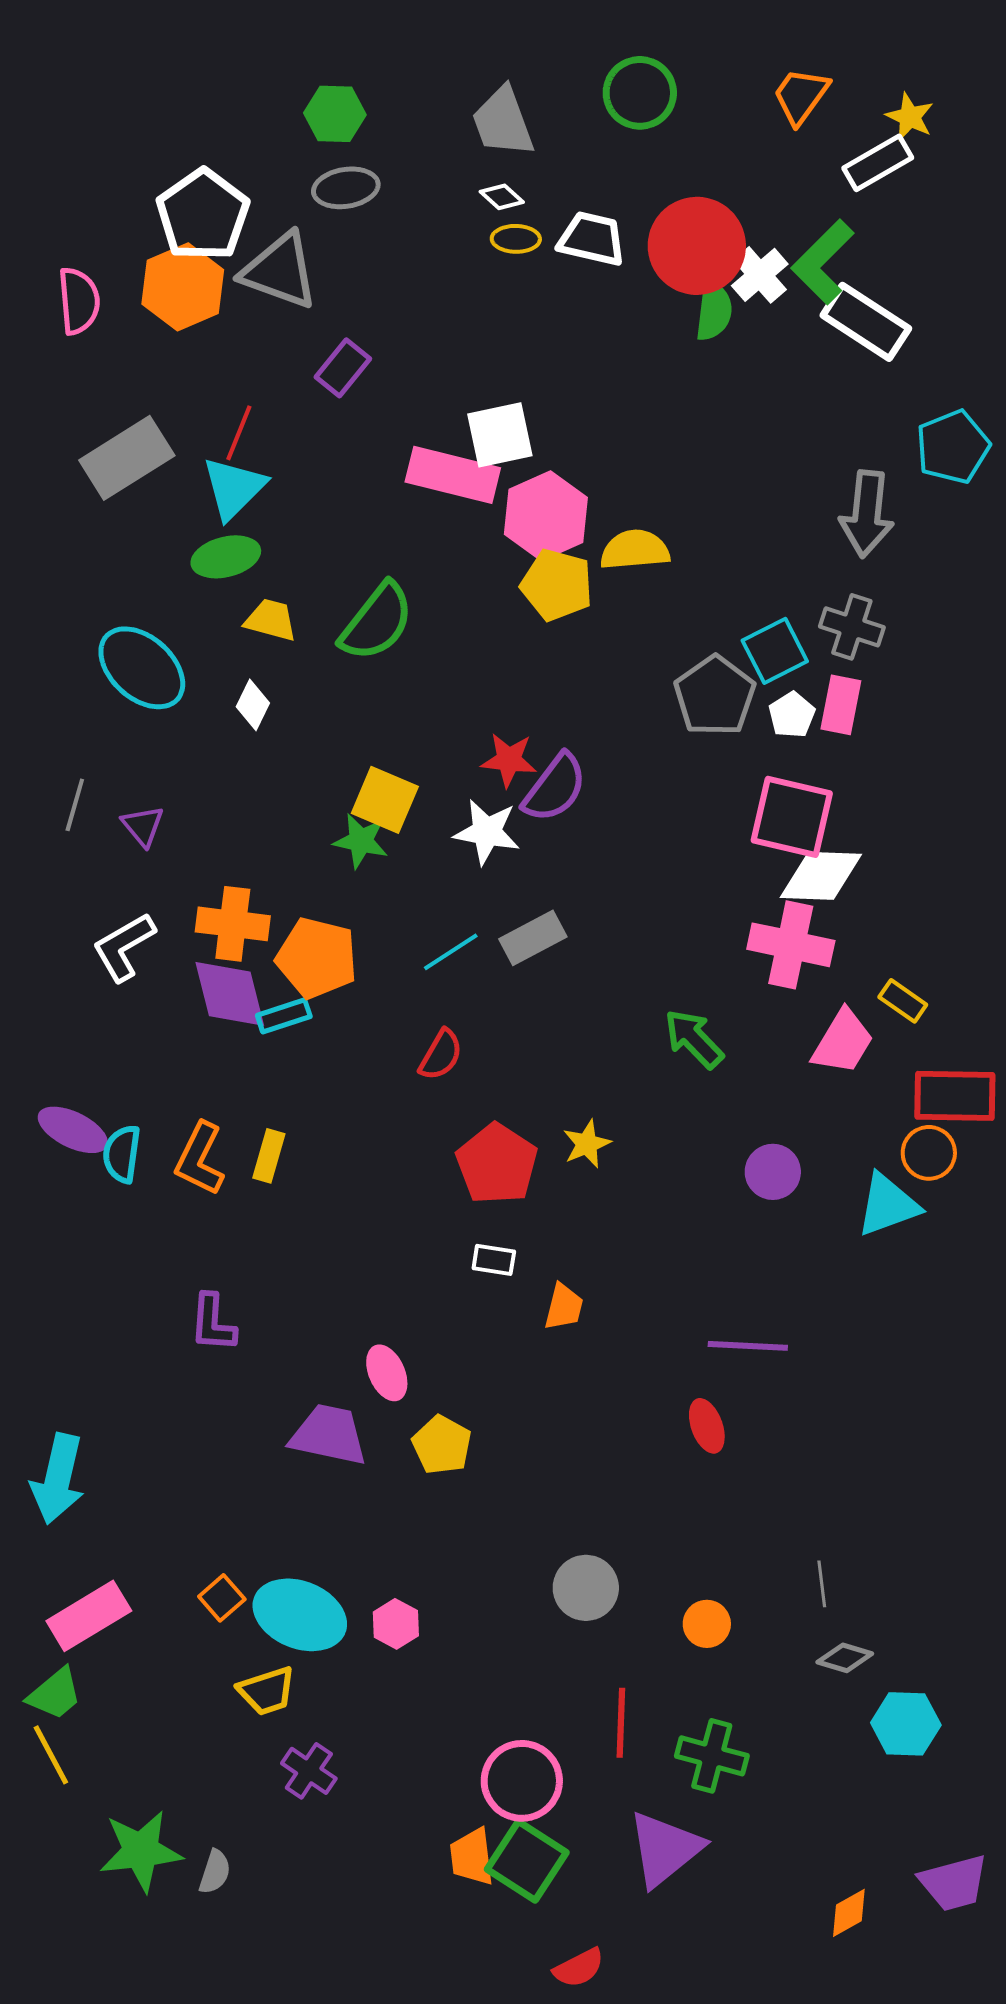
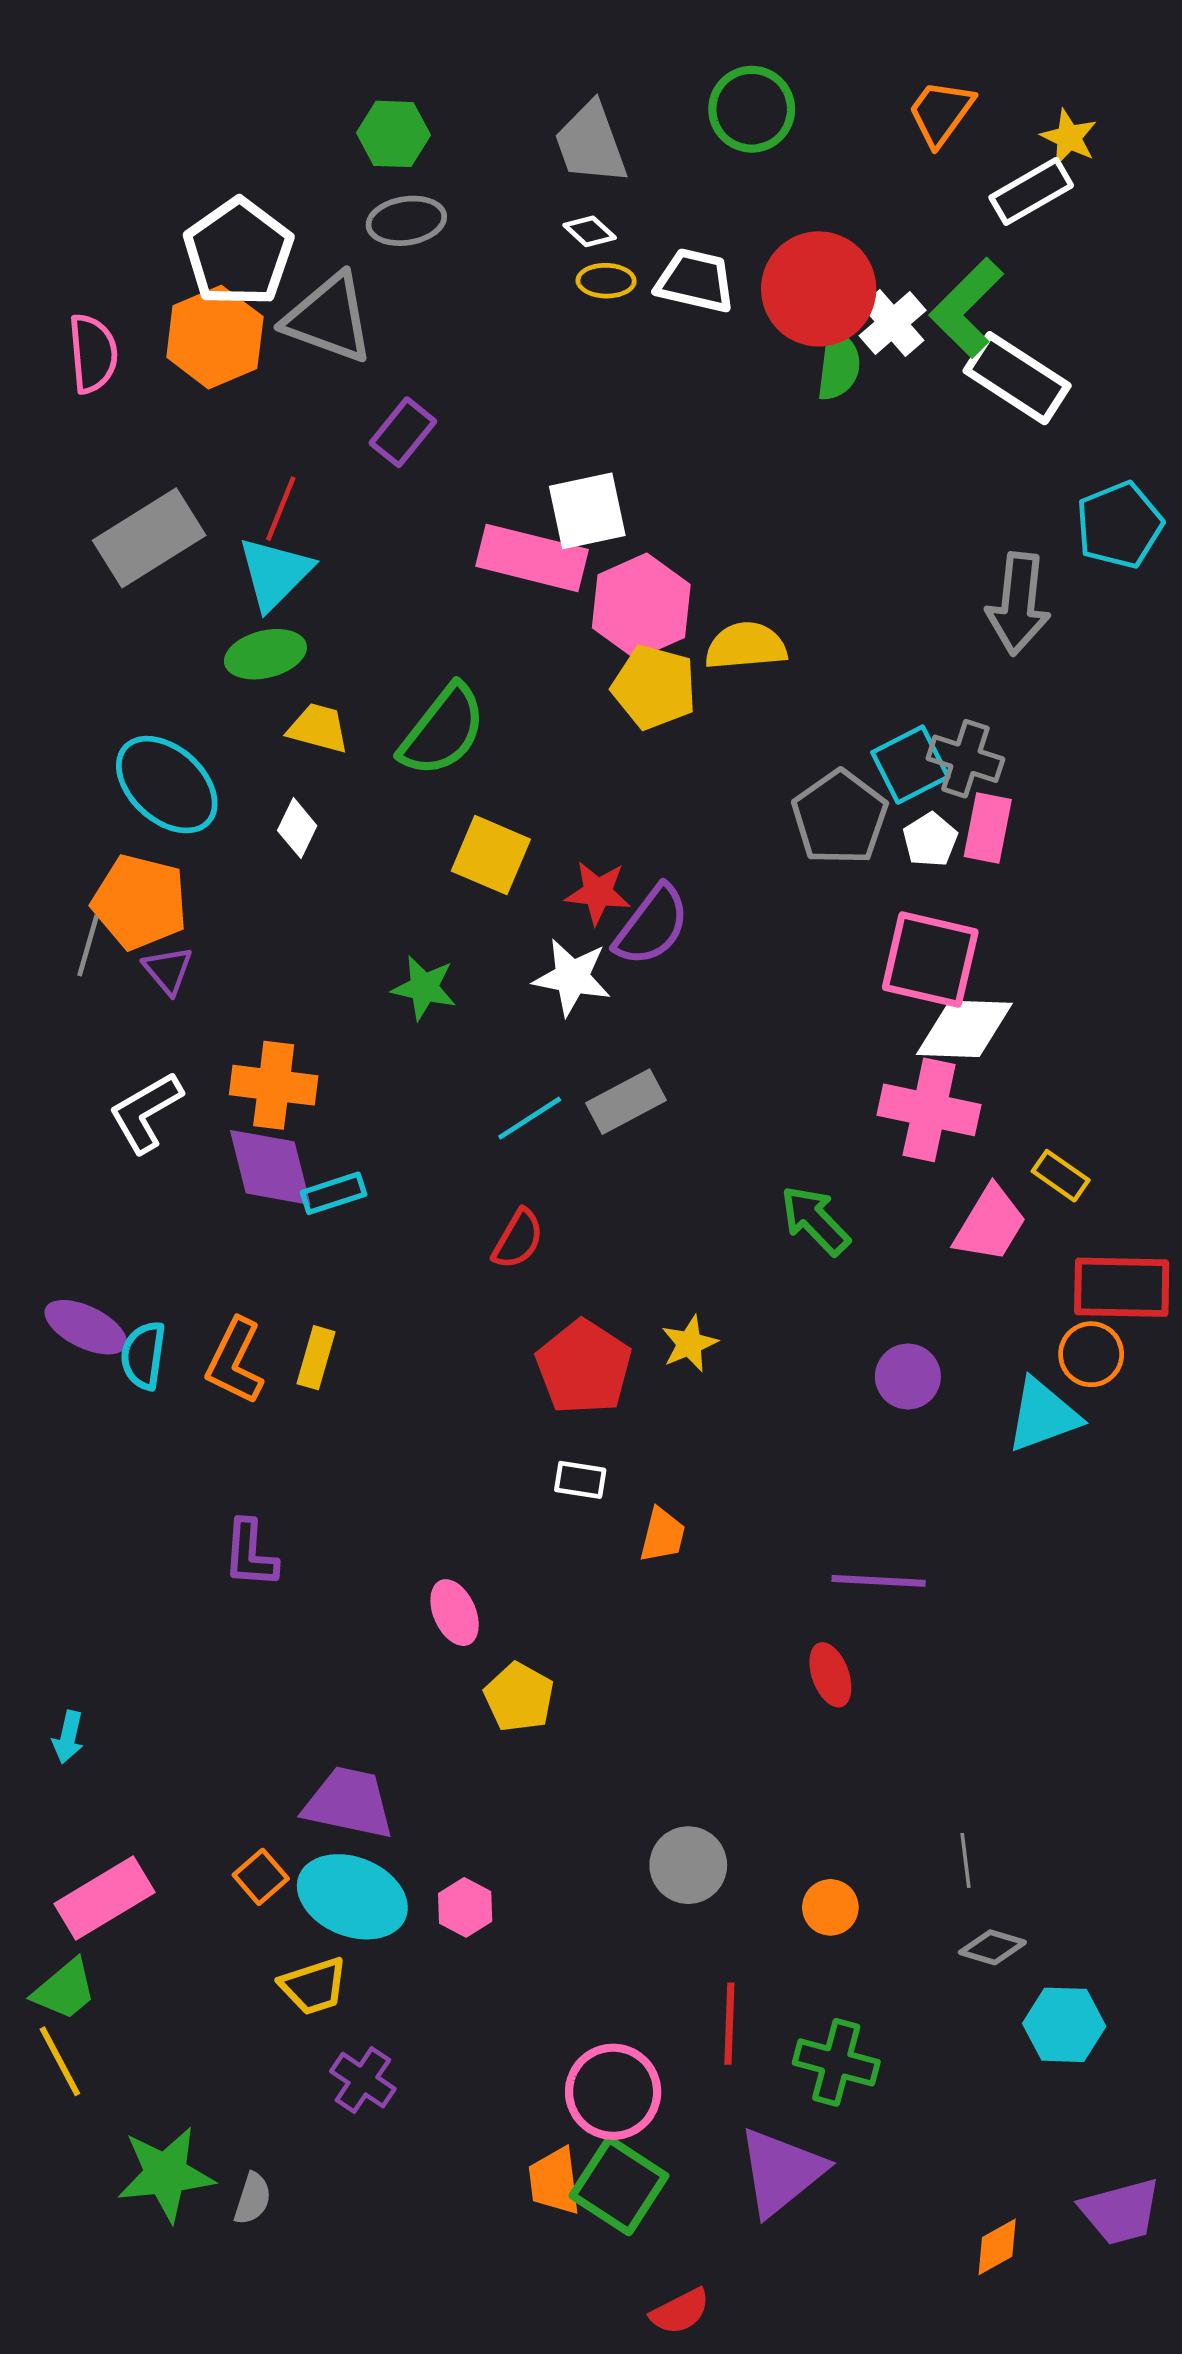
gray cross: (852, 627) -> (965, 759), moved
yellow square: (385, 800) -> (491, 855), moved
orange pentagon: (317, 958) -> (140, 902), moved
purple trapezoid: (329, 1435) -> (349, 1803), moved
cyan arrow: (58, 1479) -> (68, 1737), size x0.5

